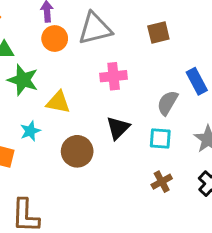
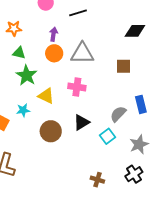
pink cross: (114, 76) -> (77, 87), moved
cyan square: (160, 138) -> (108, 136), turned 35
brown cross: (162, 182) -> (97, 180), moved, turned 32

